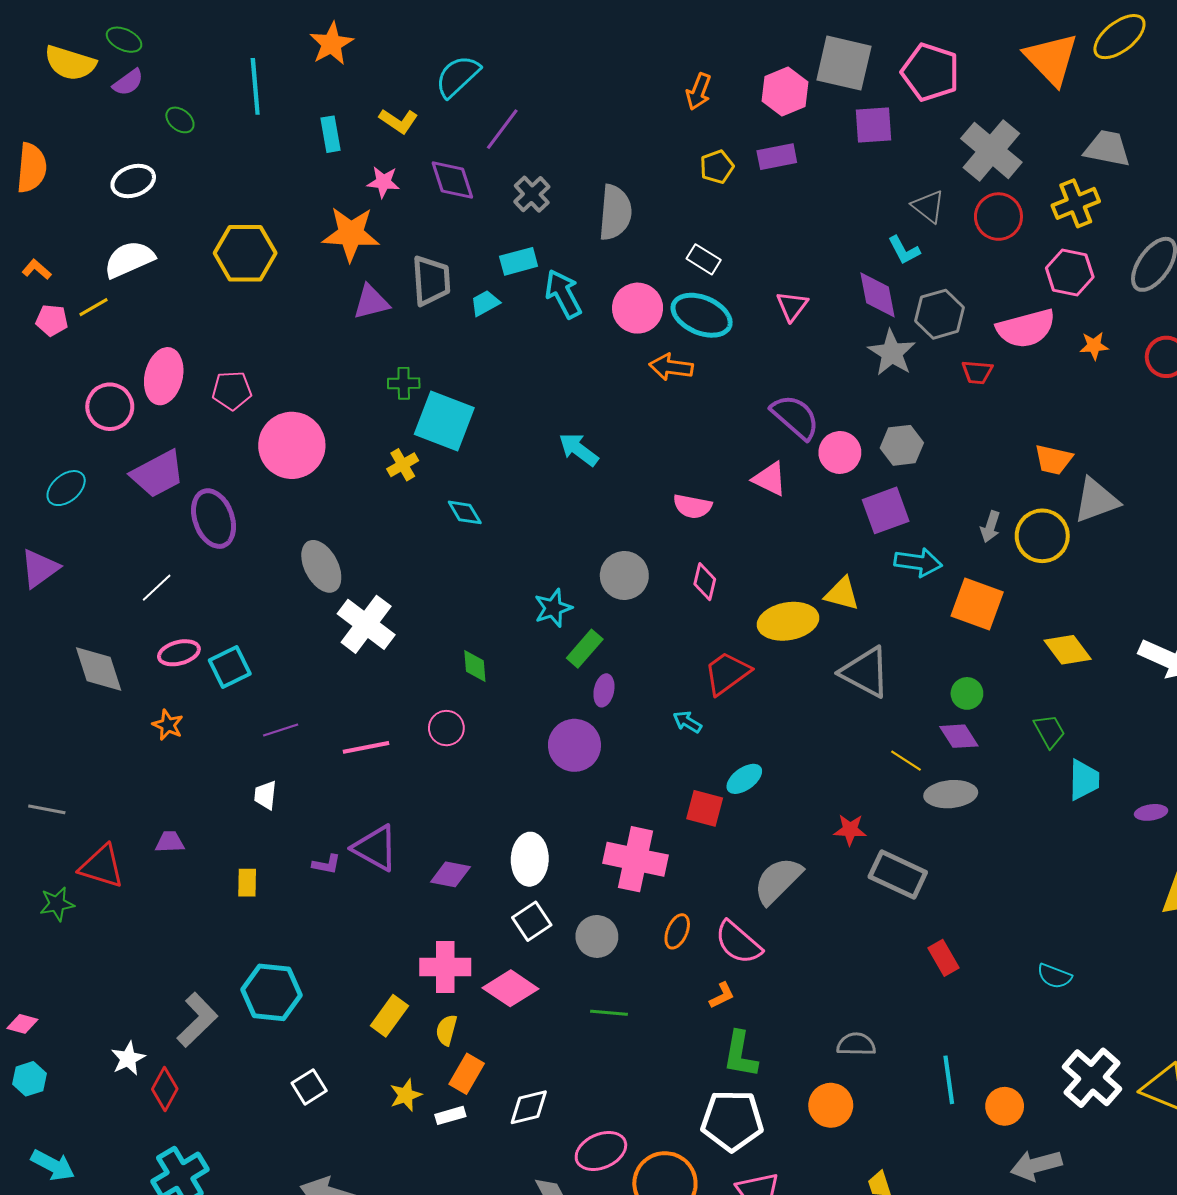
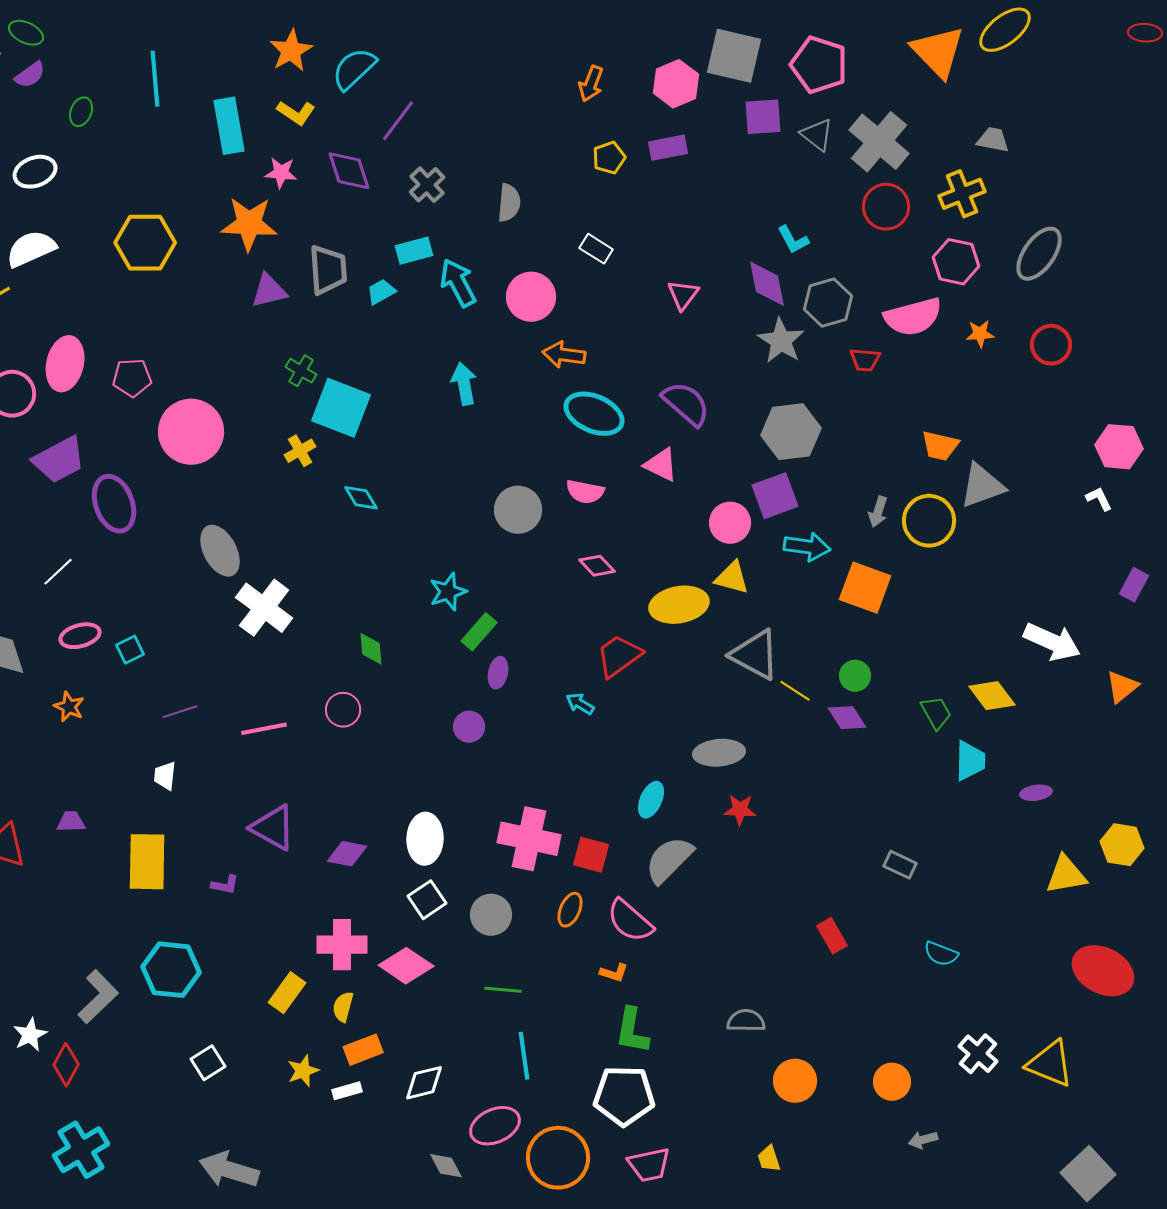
orange star: (331, 44) -> (291, 51), moved
green ellipse: (180, 120) -> (81, 112), turned 72
cyan rectangle: (330, 134) -> (229, 126), size x1.6
gray trapezoid: (1107, 148) -> (993, 140), size x0.7
gray triangle: (928, 206) -> (817, 135), moved
gray semicircle: (615, 213) -> (509, 203), size x0.7
cyan ellipse: (702, 315) -> (594, 414), moved
green cross: (404, 383) -> (301, 371), turned 32
gray hexagon: (902, 445) -> (791, 432), size x1.4
cyan arrow: (579, 449) -> (464, 384), moved, turned 42
pink circle: (840, 452) -> (730, 523), moved
gray circle: (624, 576) -> (518, 510), moved
pink diamond: (705, 582) -> (597, 566), turned -57
yellow diamond: (1068, 650) -> (992, 696), moved
cyan square: (230, 667) -> (130, 650), size x0.7
purple circle: (574, 745) -> (469, 727), size x0.6
yellow line: (906, 761) -> (795, 691), moved
cyan ellipse: (744, 779) -> (651, 800), moved, turned -30
gray ellipse: (951, 794) -> (719, 753), moved
red square: (705, 808) -> (591, 855), moved
purple L-shape: (326, 864) -> (225, 885), moved
gray rectangle: (898, 874) -> (900, 865), moved, size x0.6
yellow rectangle: (247, 883) -> (147, 862), size x2.0
orange L-shape: (722, 995) -> (614, 973), turned 44
orange rectangle: (467, 1074) -> (363, 1050), turned 39
white cross: (1092, 1078) -> (978, 1054), size x0.7
cyan line: (949, 1080) -> (524, 1056), moved
orange circle: (831, 1105) -> (795, 1081), moved
gray arrow: (1036, 1165) -> (923, 1140), size x0.6

